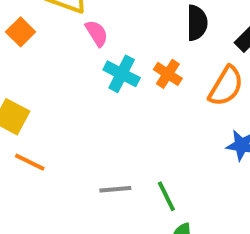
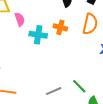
pink semicircle: (97, 33) -> (20, 19), turned 32

